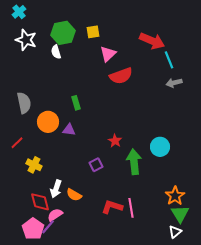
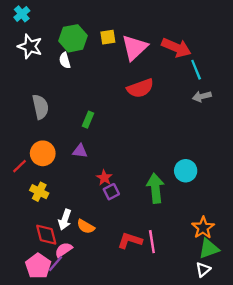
pink triangle: (108, 54) -> (135, 48), moved, size x1.4
gray semicircle: (24, 103) -> (40, 107), moved
green rectangle: (76, 103) -> (88, 120), turned 40
orange circle: (48, 122) -> (43, 153), moved
red star: (115, 141) -> (104, 178), moved
green triangle: (180, 214) -> (209, 249), turned 42

